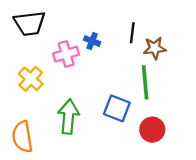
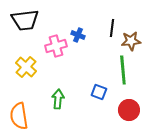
blue square: (117, 108) -> (99, 92), size x0.7
green arrow: (68, 117) -> (58, 99), size x0.7

